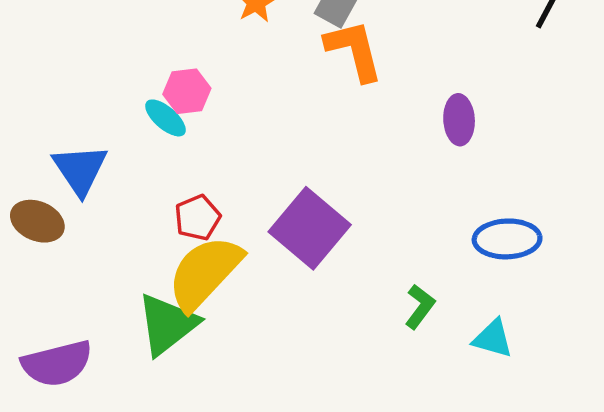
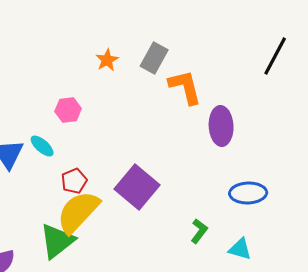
orange L-shape: (354, 50) -> (185, 87), moved
cyan ellipse: (165, 118) -> (42, 146), moved
purple ellipse: (459, 120) -> (221, 126), size x1.4

